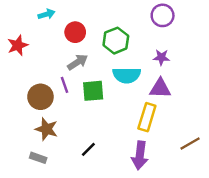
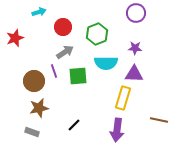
brown star: (46, 129) -> (39, 108), turned -30
brown line: (190, 143) -> (159, 120), turned 42

